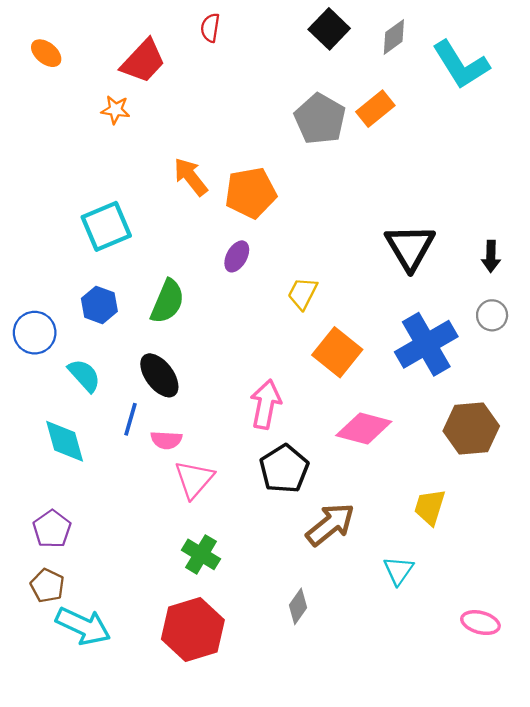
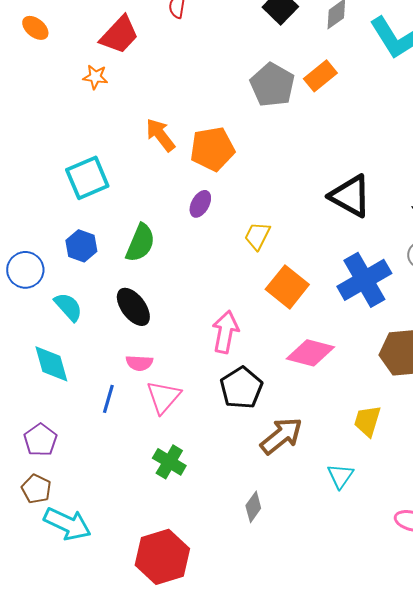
black triangle: (410, 247) -> (350, 196), turned -30
blue line: (131, 419) -> (108, 399), moved
red hexagon: (193, 629) -> (162, 557), moved

